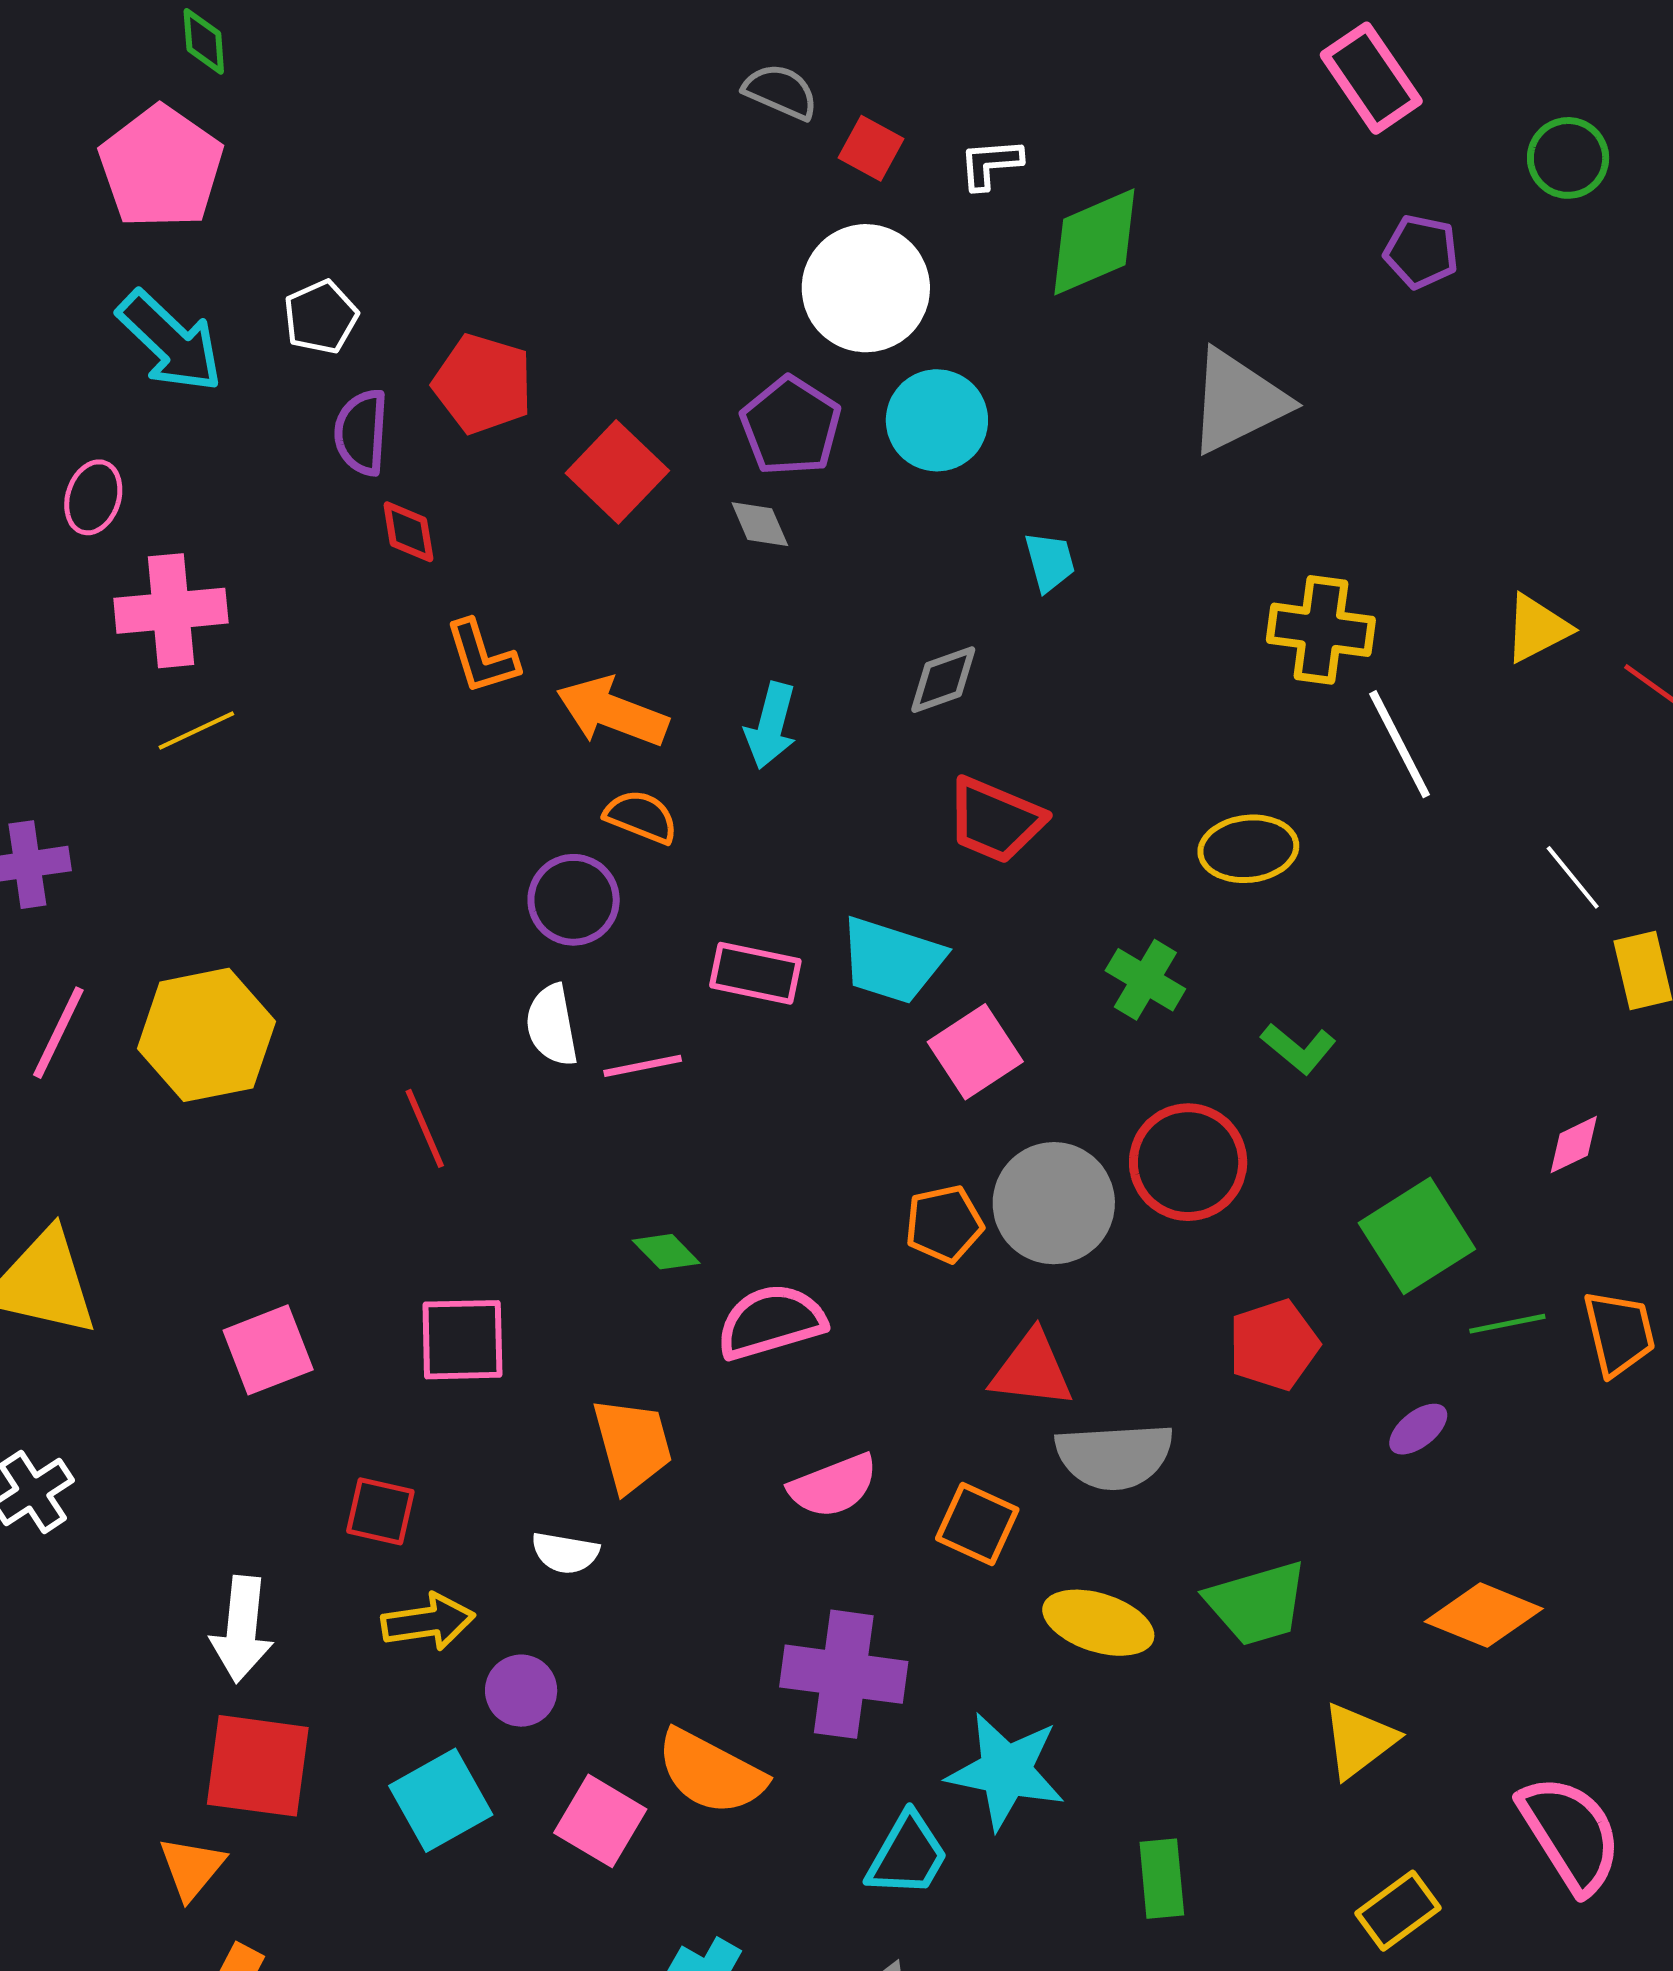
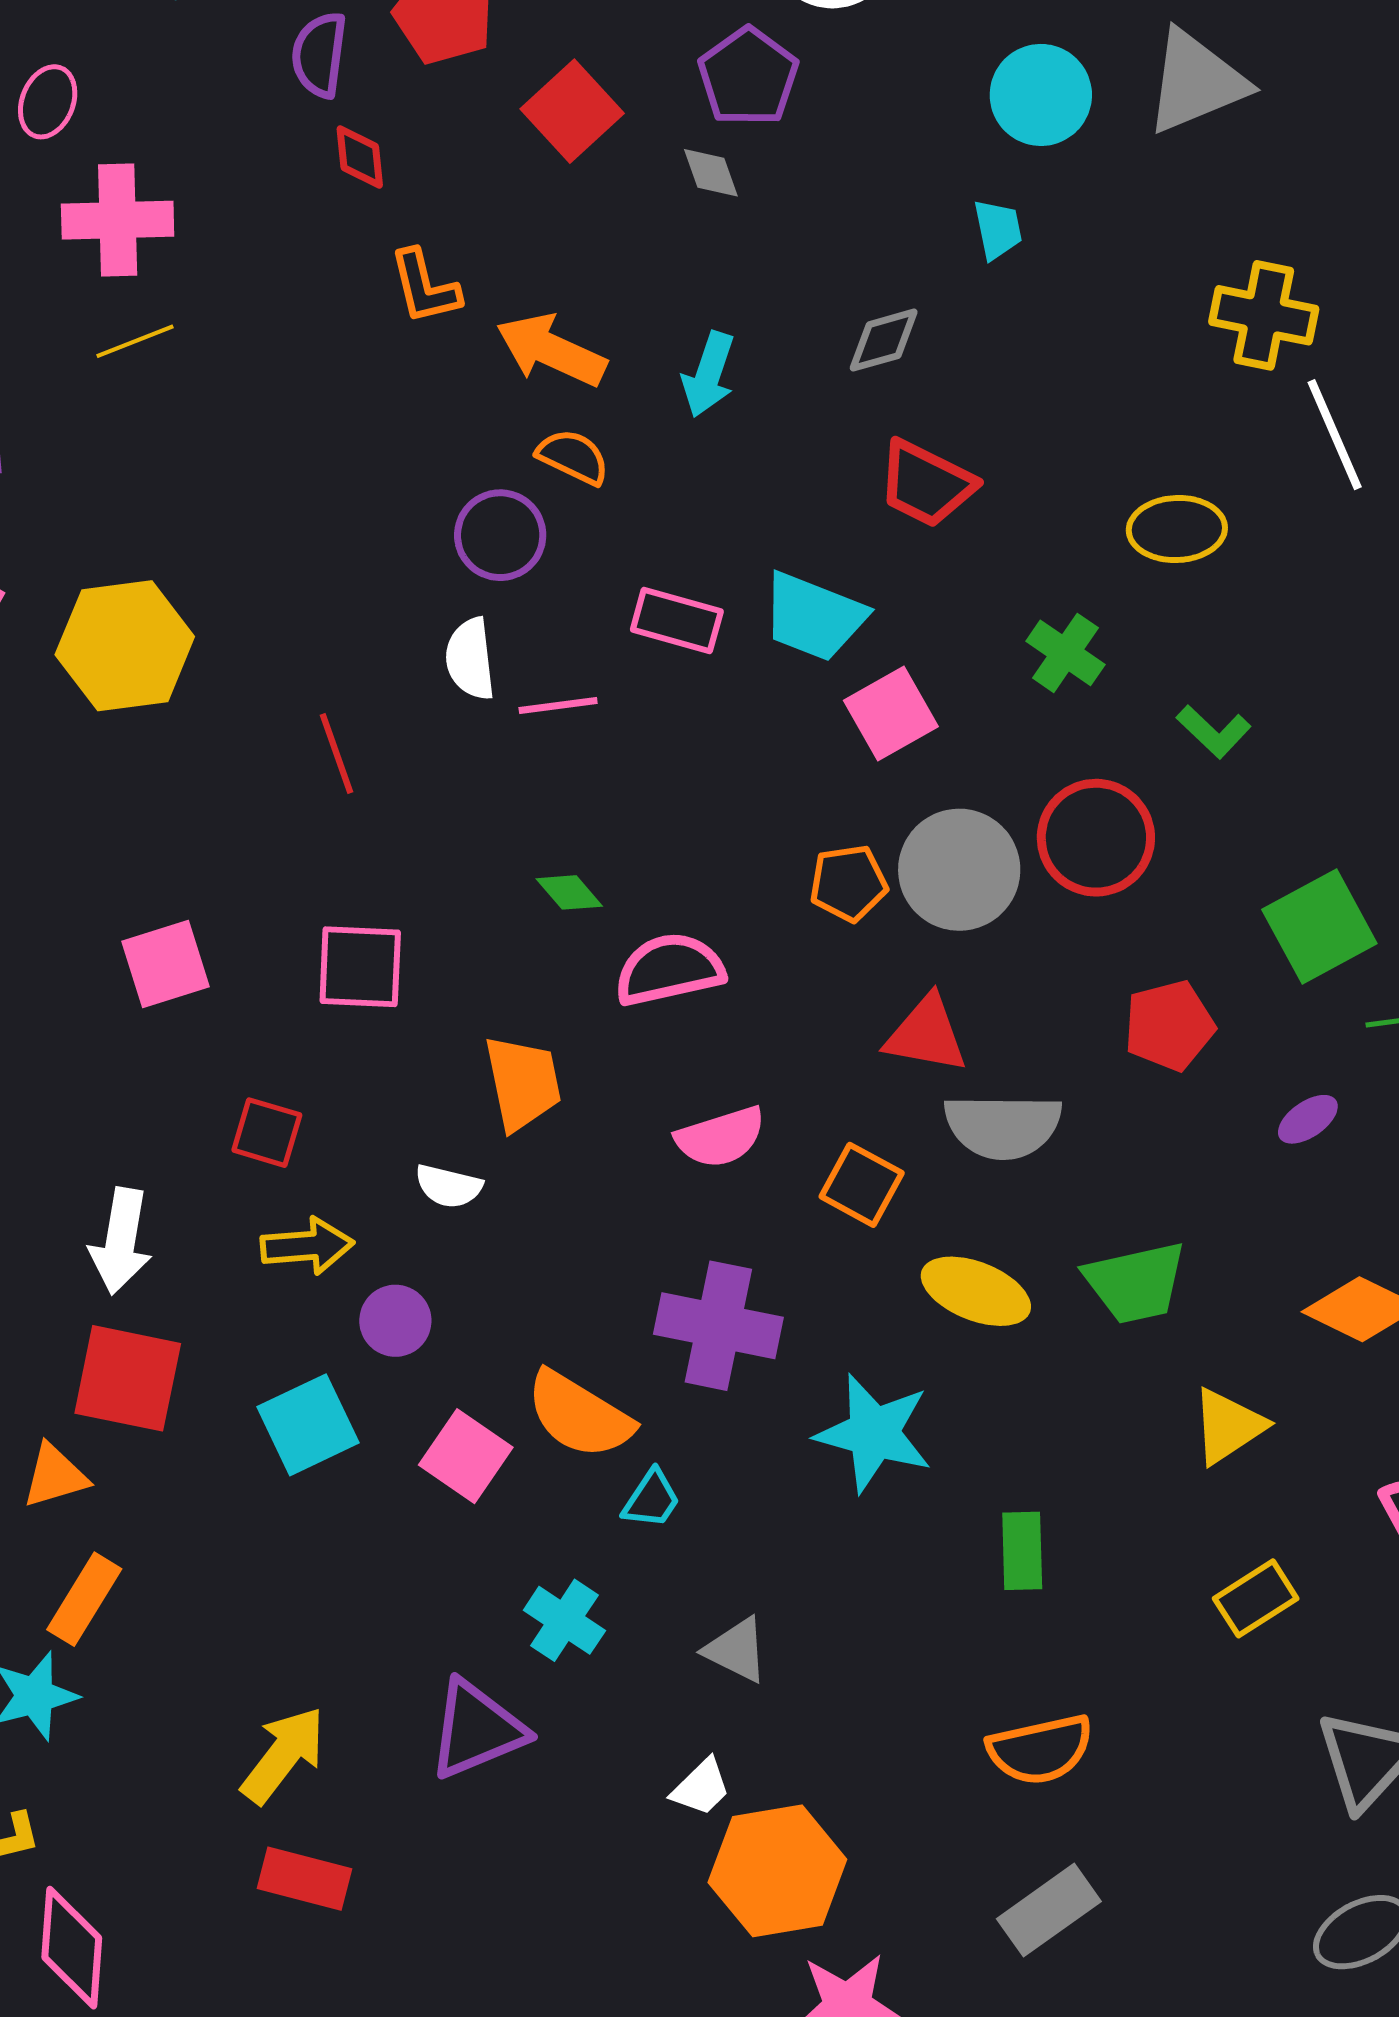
cyan circle: (937, 420) -> (1041, 95), moved
cyan trapezoid: (907, 1855) -> (651, 1499), moved, size x0.7
orange triangle: (192, 1868) -> (55, 1476), turned 30

